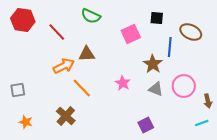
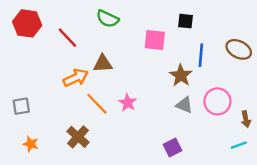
brown ellipse: (191, 32) -> (239, 49), moved
pink square: (131, 34) -> (155, 40), turned 30
pink star: (123, 83) -> (128, 103), moved

